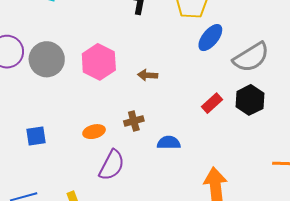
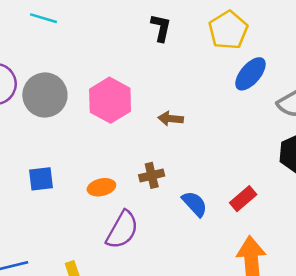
red rectangle: (212, 103) -> (243, 199), moved
blue square: (36, 136) -> (41, 179), moved
blue semicircle: (169, 143) -> (195, 204), turned 45

